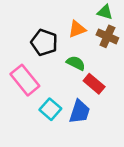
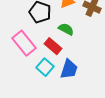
red rectangle: (94, 84) -> (53, 46), moved

